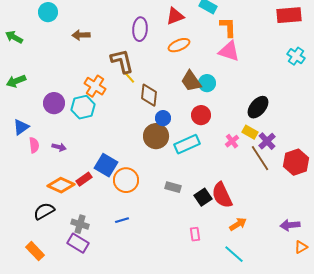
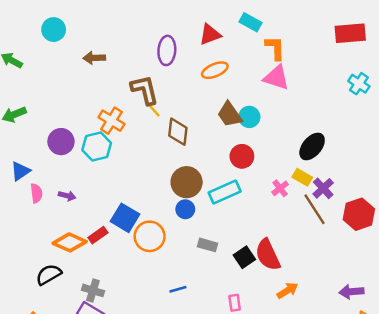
blue circle: (163, 118) -> (185, 209), moved
blue line: (122, 220) -> (178, 289), moved

